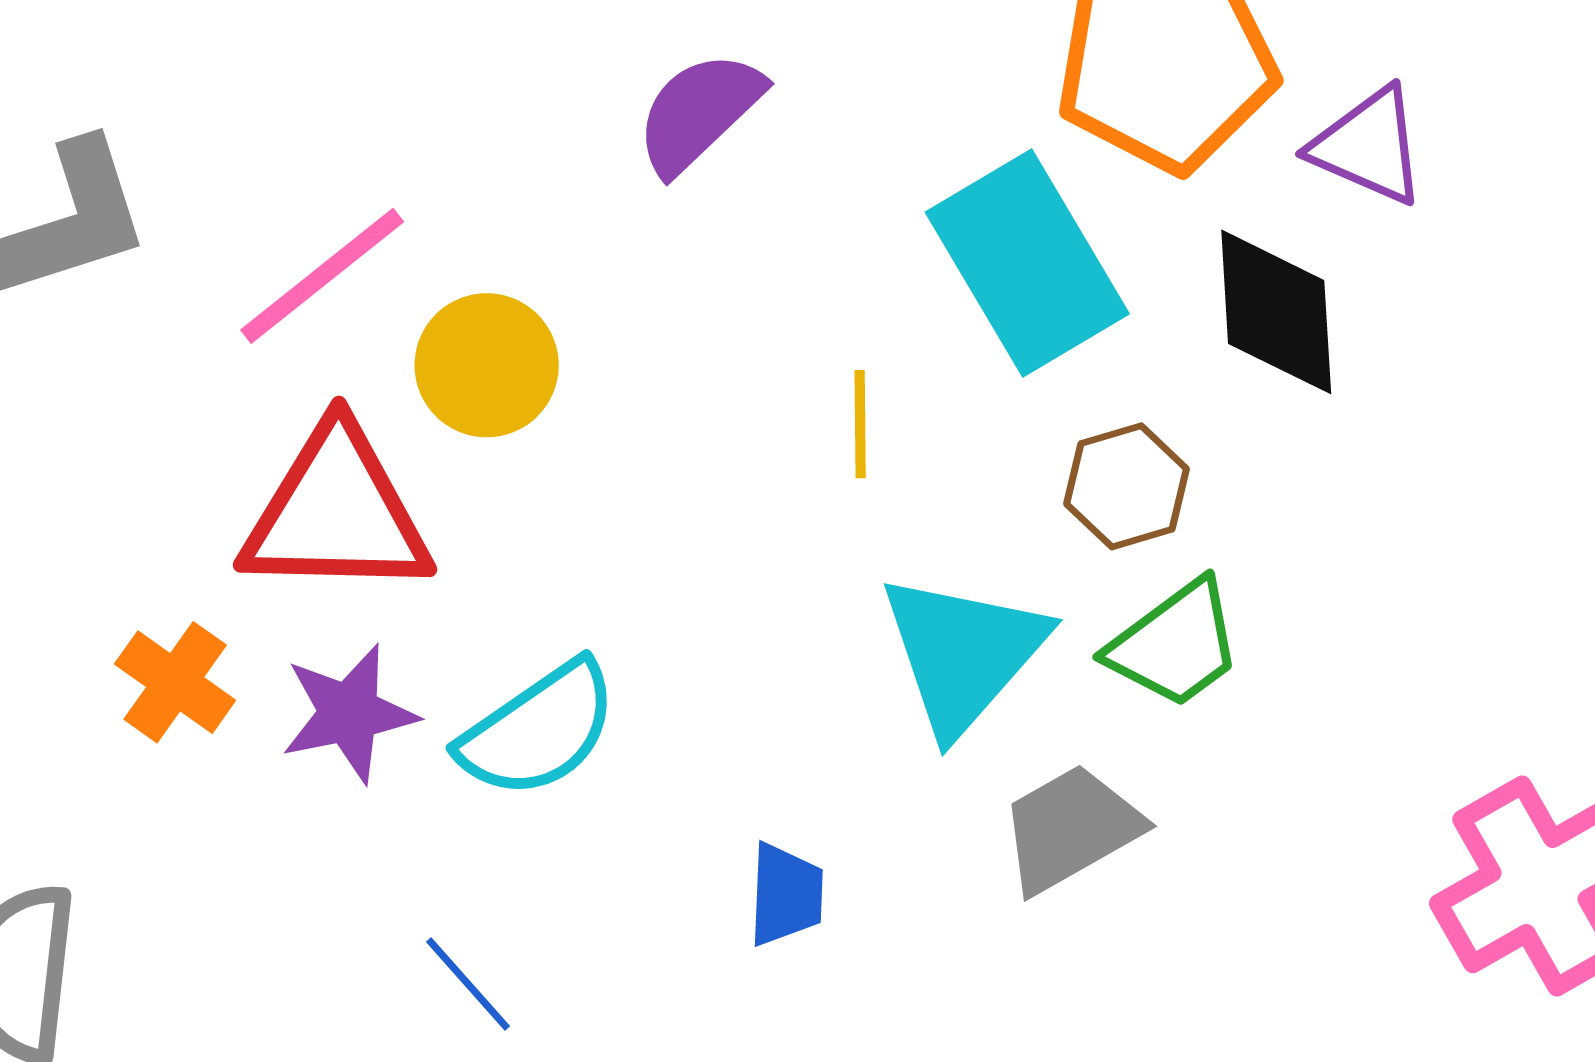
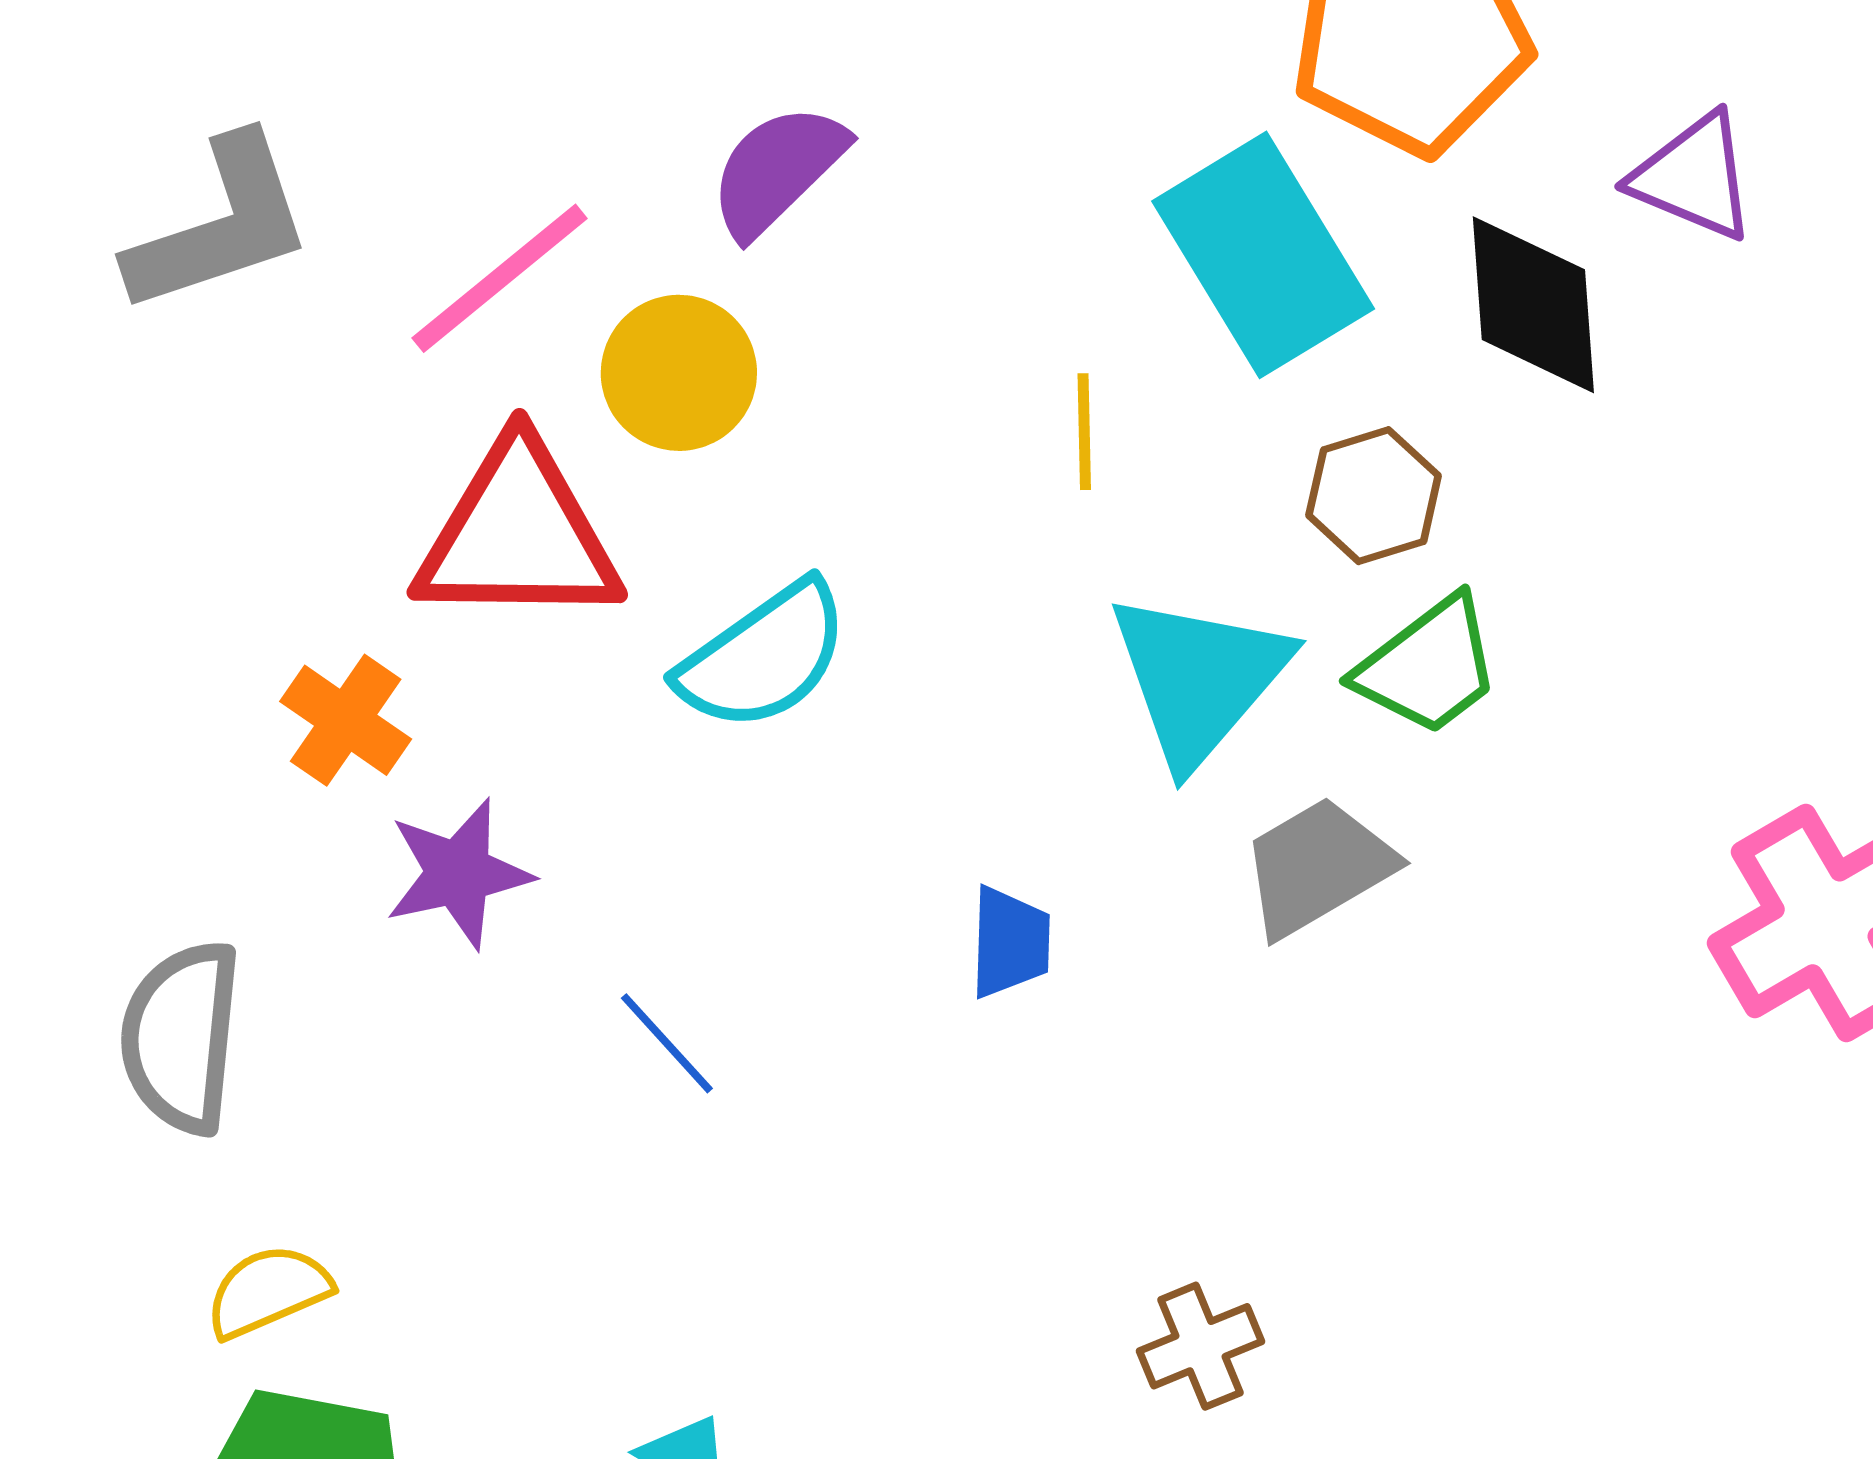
purple semicircle: (699, 112) -> (777, 170), moved
purple triangle: (1368, 146) -> (1694, 177), moved
purple star: (349, 713) -> (458, 873), moved
cyan semicircle: (538, 730) -> (764, 657), moved

